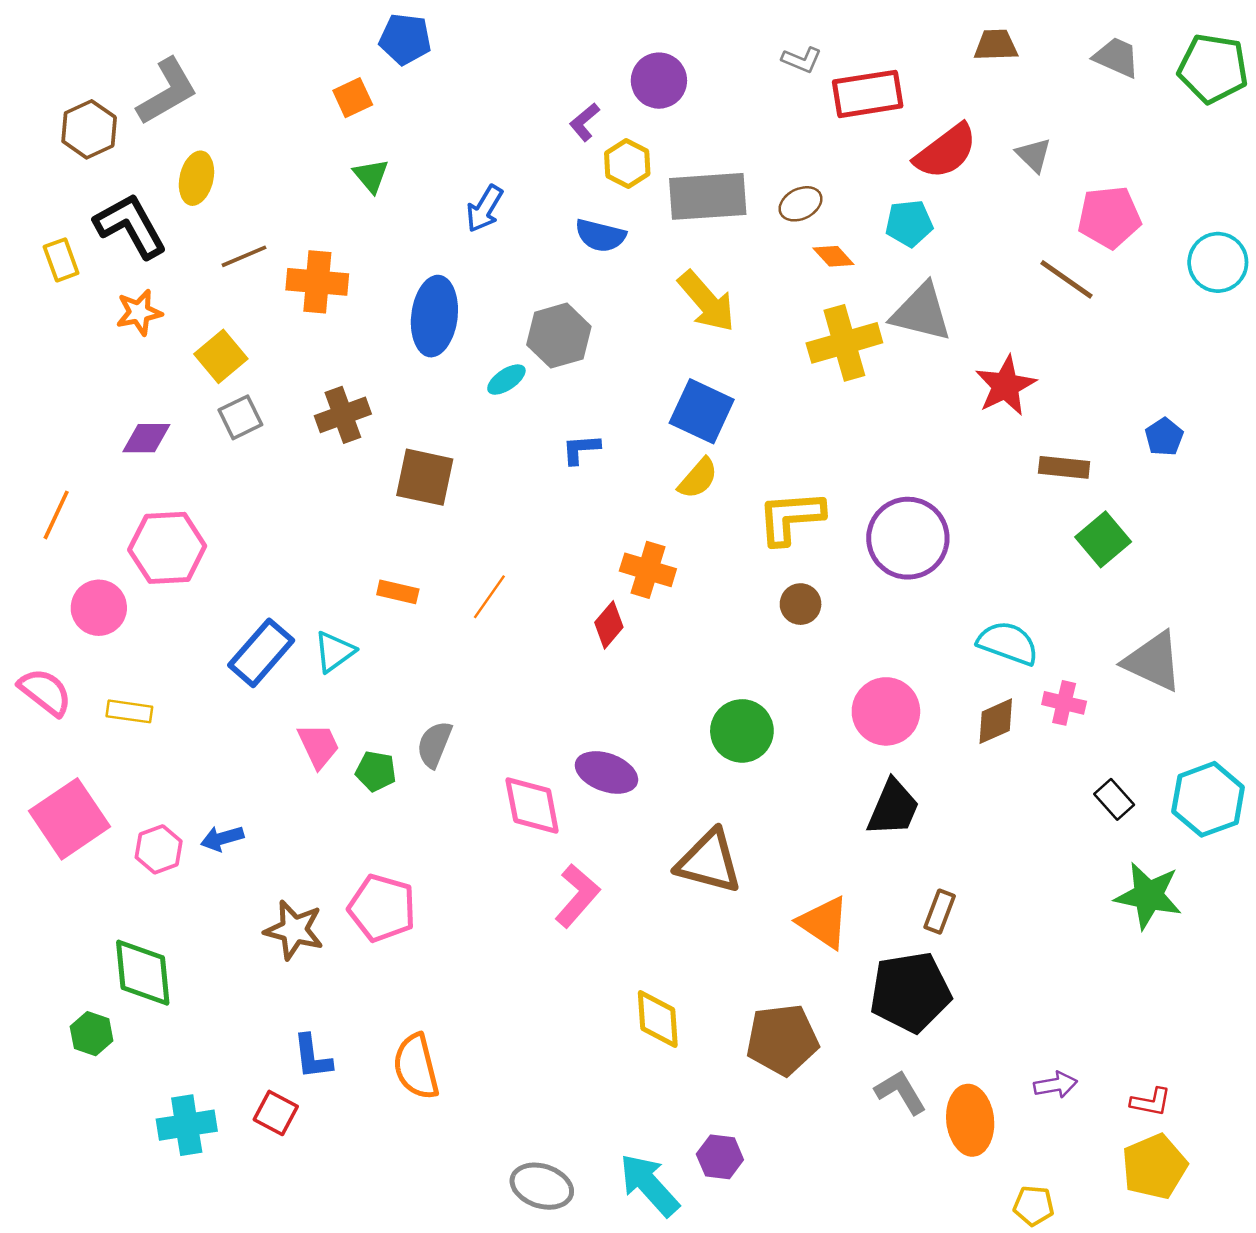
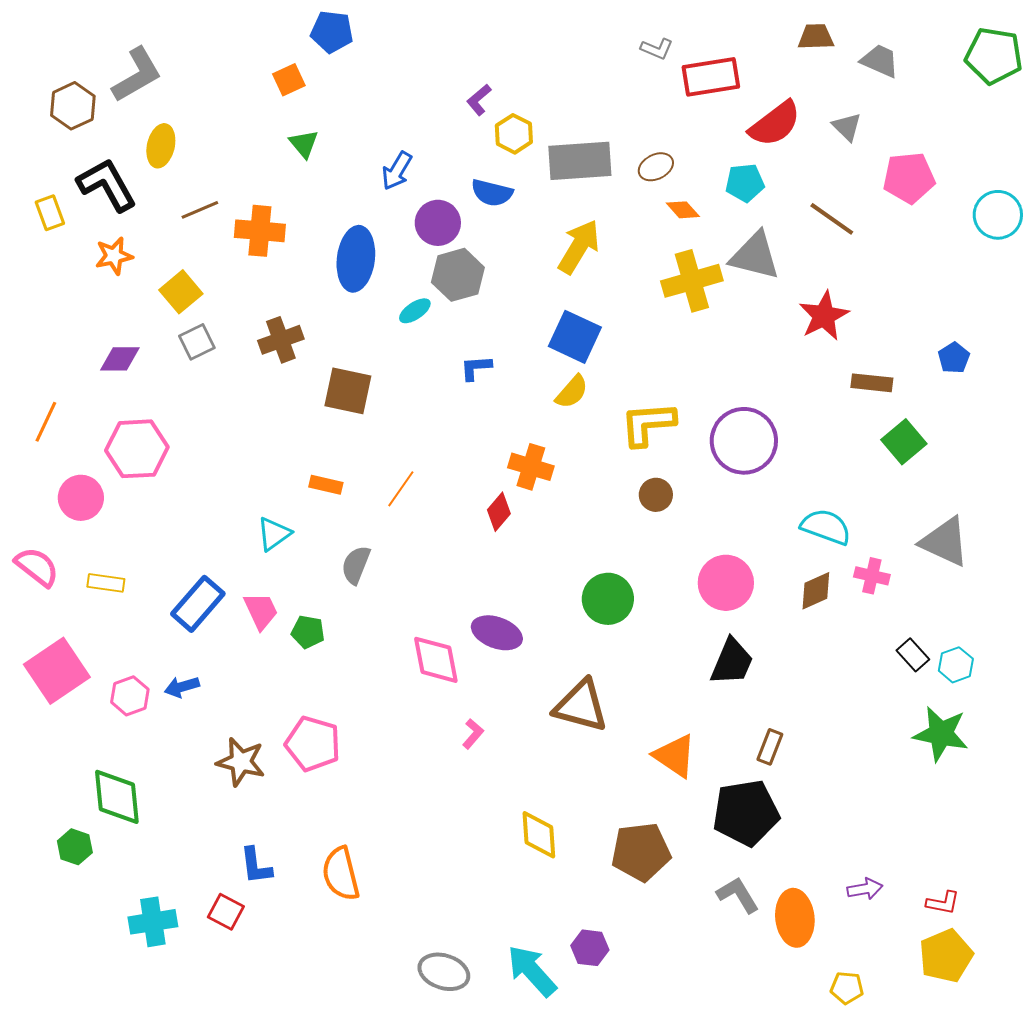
gray trapezoid: (1117, 57) -> (880, 61), moved
purple circle: (659, 81) -> (438, 223), moved
brown line: (1067, 279) -> (832, 219), moved
yellow arrow: (707, 301) -> (579, 247), turned -108
blue rectangle: (261, 653) -> (198, 604), moved
gray semicircle: (434, 744) -> (356, 565), moved
cyan hexagon: (1208, 799) -> (956, 665), moved, size x0.6
pink L-shape: (577, 896) -> (473, 734), size x0.6

